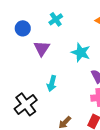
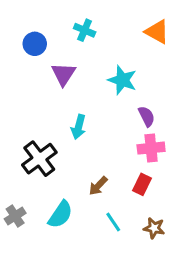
cyan cross: (56, 19) -> (85, 30), turned -32

